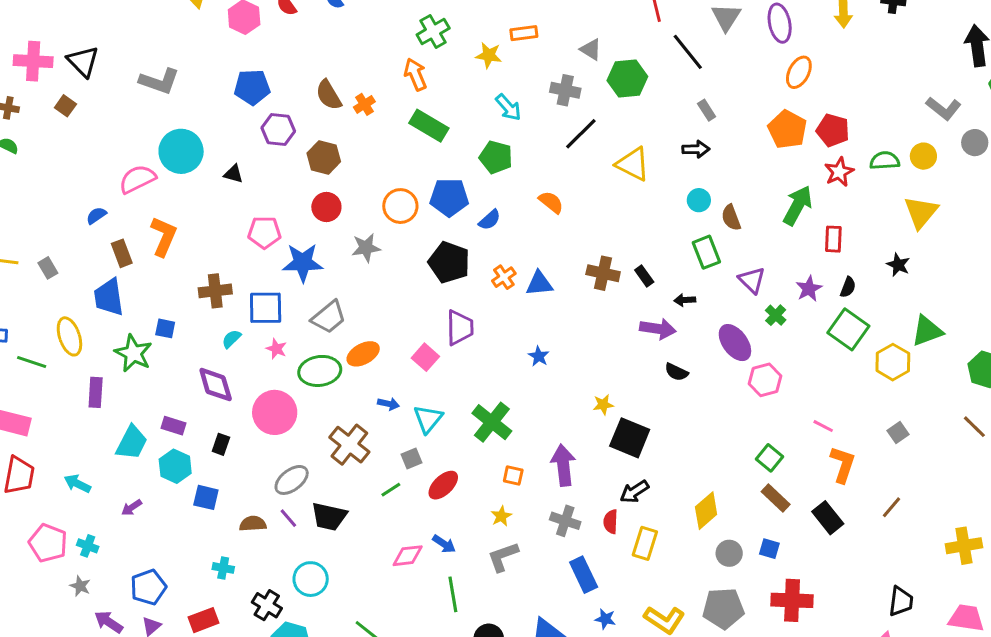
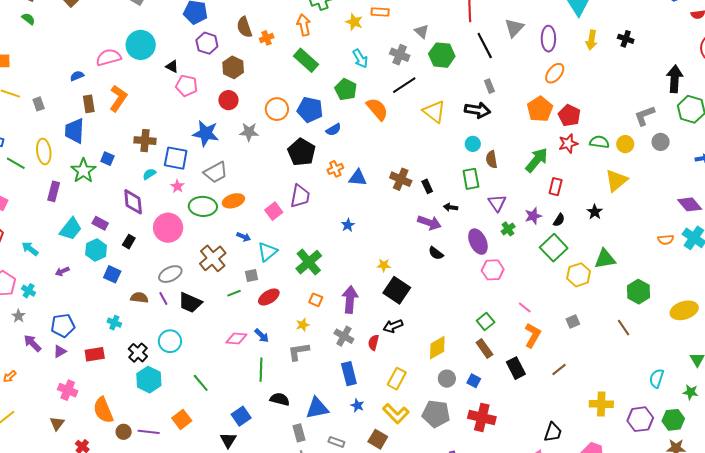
gray L-shape: (944, 108) -> (645, 116), turned 110
black arrow: (696, 149) -> (477, 110), size x1.4
orange semicircle: (551, 202) -> (377, 109), moved, size x1.4
pink pentagon: (264, 232) -> (187, 86), moved
yellow rectangle: (645, 543) -> (397, 379), moved

